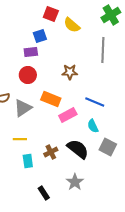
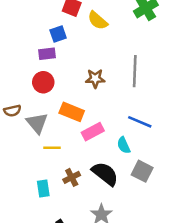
gray line: (103, 50) -> (135, 71), moved
blue line: (95, 102) -> (140, 122), moved
gray triangle: (23, 108) -> (37, 123), turned -36
yellow line: (20, 139) -> (52, 148), moved

